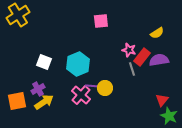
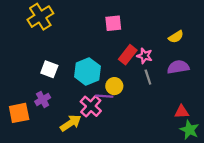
yellow cross: (18, 15) -> (40, 17), moved
red rectangle: (142, 57) -> (128, 55), moved
yellow circle: (105, 88) -> (114, 86), moved
red triangle: (162, 100) -> (182, 112), turned 48
yellow arrow: (44, 102) -> (71, 123), moved

